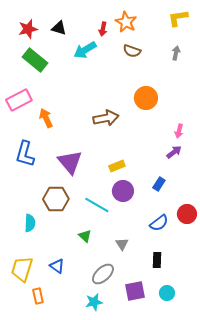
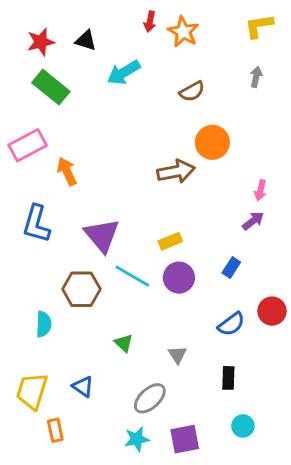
red arrow: (103, 29) -> (150, 22), moved
brown semicircle: (132, 51) -> (192, 91), moved, turned -48
brown arrow: (106, 118) -> (176, 171), moved
cyan line: (97, 205) -> (132, 276), moved
purple square: (135, 291) -> (185, 439), moved

